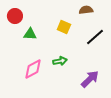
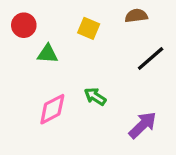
yellow square: (64, 27) -> (89, 28), moved
green arrow: (60, 61) -> (95, 97), turned -136

